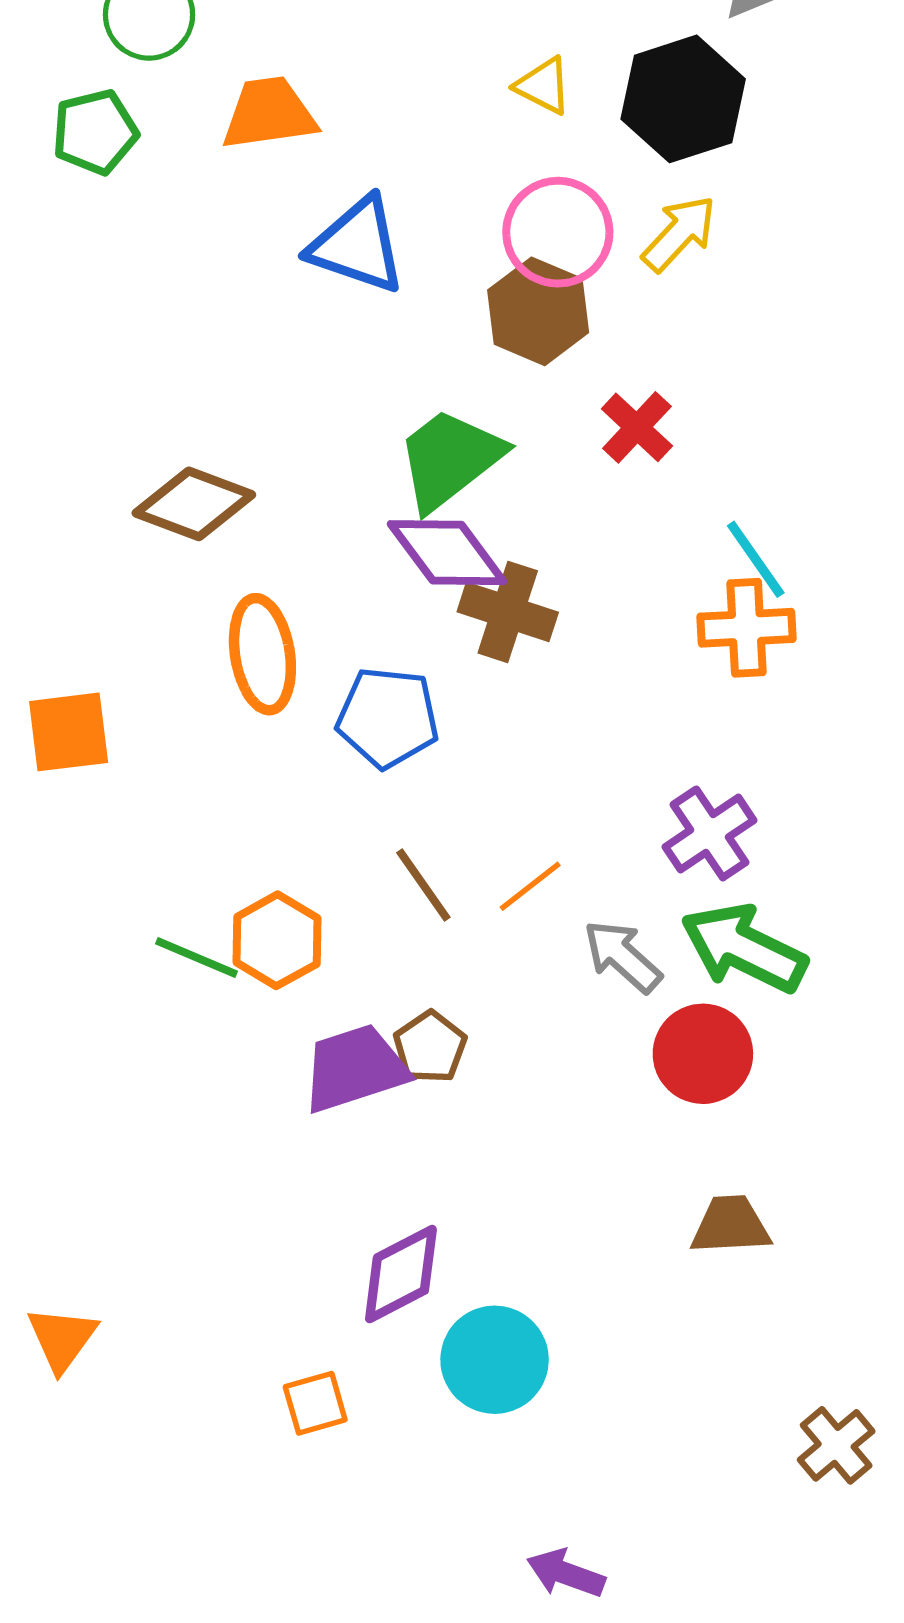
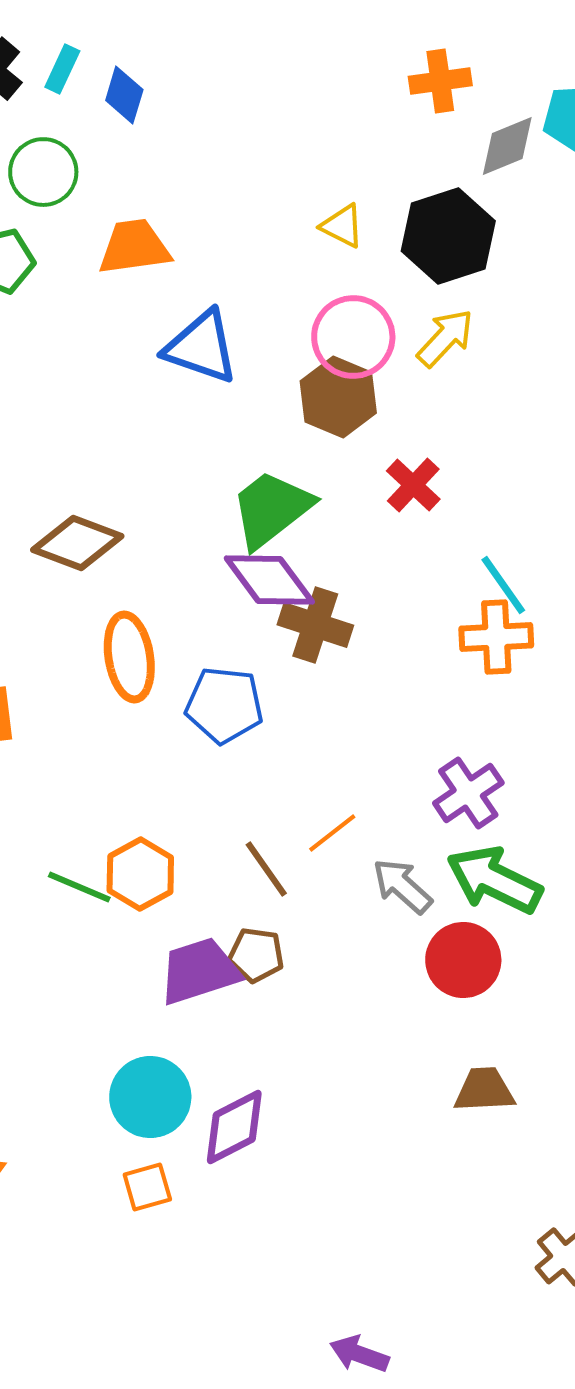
brown line: (423, 885) -> (266, 869), moved
brown pentagon: (430, 1047) -> (256, 955), turned -30
cyan circle: (495, 1360) -> (150, 1097), moved
orange square: (315, 1403) -> (147, 1187), moved

